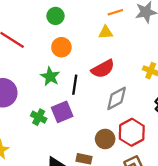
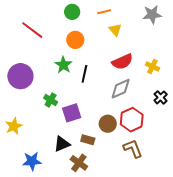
orange line: (115, 12) -> (104, 12), moved
yellow triangle: (106, 32) -> (115, 30), turned 48
red semicircle: (103, 69) -> (122, 62), moved
purple square: (62, 112) -> (72, 113), moved

